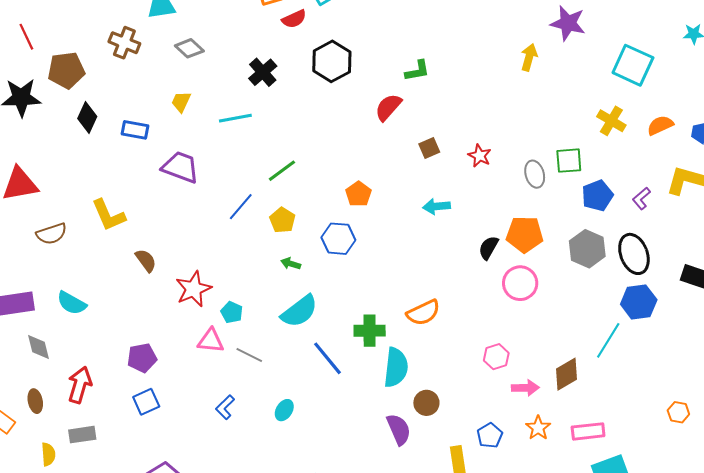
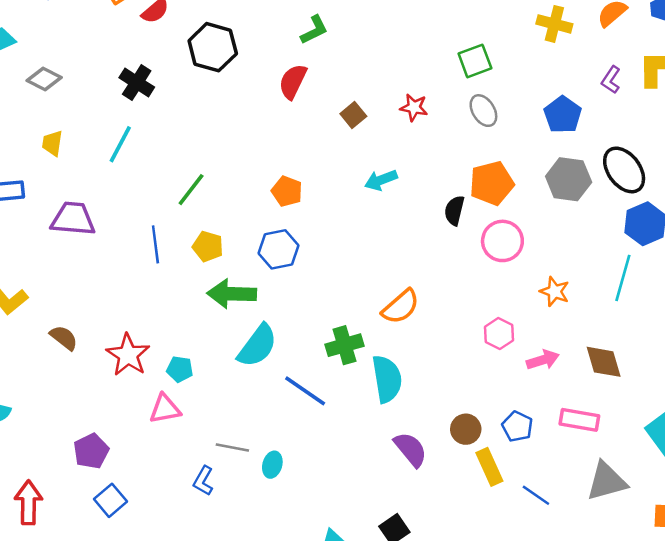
cyan line: (235, 118) -> (120, 144), turned -36
green square: (569, 161) -> (475, 61), moved
purple L-shape: (641, 198) -> (611, 80), moved
blue line: (241, 207) -> (155, 244), turned -32
green arrow: (291, 264) -> (232, 294), size x2.0
gray line: (249, 355) -> (232, 447), moved
brown diamond: (566, 374) -> (604, 362), moved, turned -60
brown circle: (426, 403) -> (466, 429), moved
orange star: (538, 428) -> (555, 291), moved
pink rectangle: (588, 431) -> (579, 420), moved, turned 32

